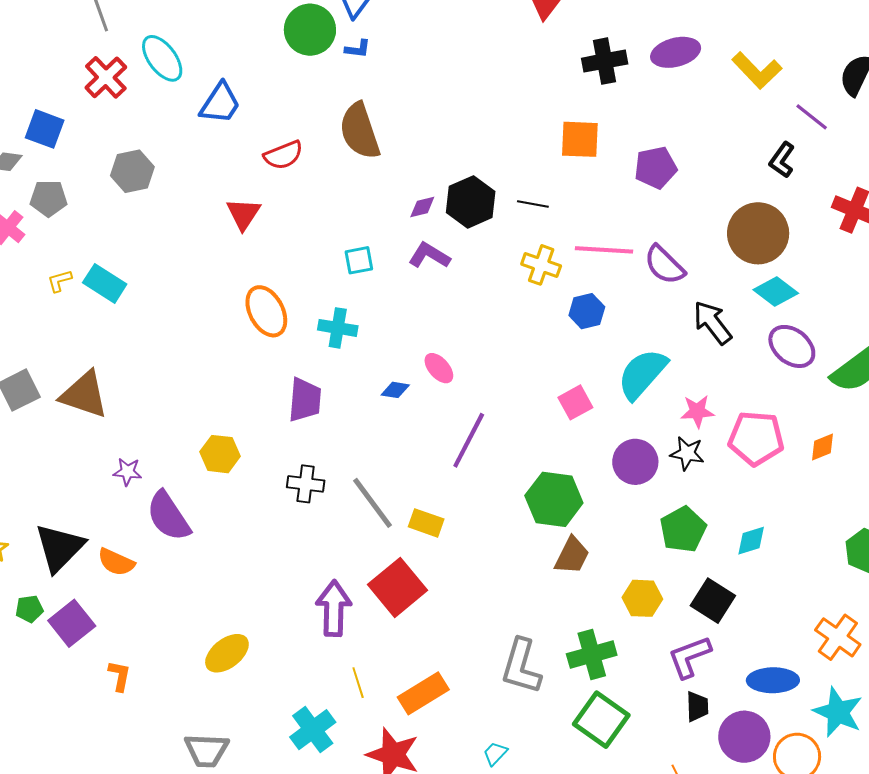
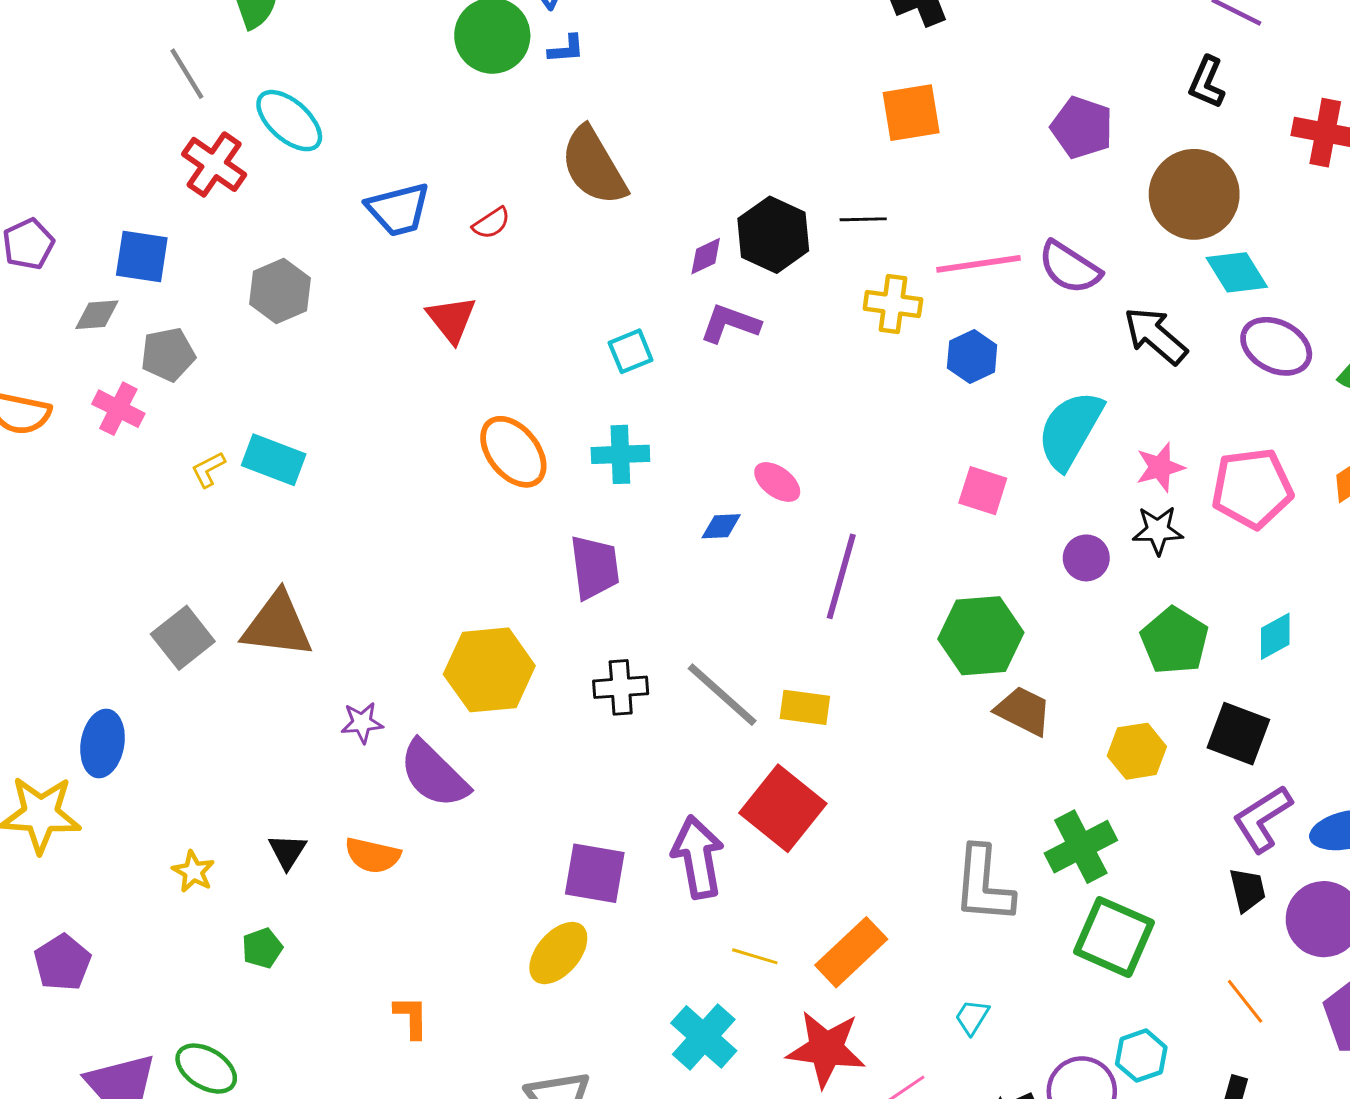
blue trapezoid: (220, 103) -> (398, 209), moved, turned 54
red semicircle: (283, 155) -> (491, 223), size x0.7
purple pentagon: (656, 168) -> (1082, 128), moved, turned -30
cyan diamond: (776, 292) -> (1237, 272), turned 33
pink square: (575, 402) -> (983, 491), turned -32
yellow hexagon: (220, 454) -> (489, 670), size x1.5
purple circle: (635, 462) -> (1086, 558), size x0.7
black triangle: (60, 548) -> (287, 851), size x0.5
brown trapezoid: (572, 556) -> (1023, 711), turned -78
purple square: (72, 623) -> (595, 873), moved, turned -30
purple L-shape: (689, 657) -> (1262, 819), moved
yellow line: (358, 683) -> (755, 956), turned -44

